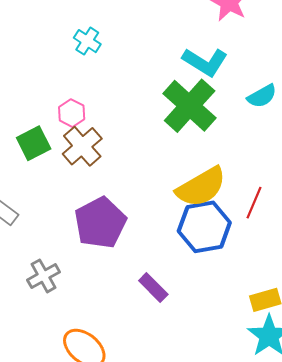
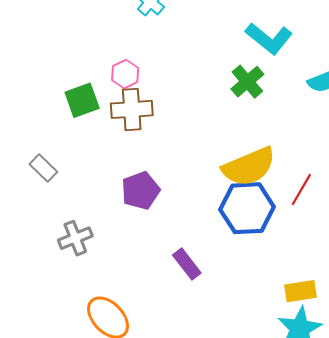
green cross: (190, 106) -> (247, 82), size x0.6
brown cross: (82, 146) -> (132, 109), turned 30
purple pentagon: (100, 223) -> (141, 191), size x0.7

